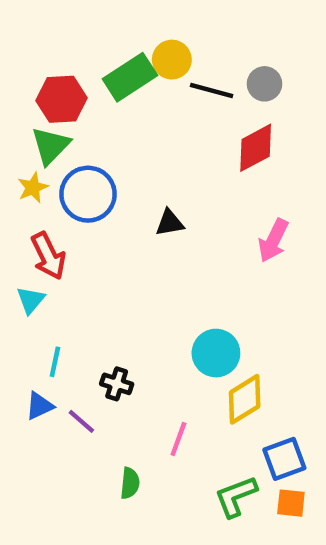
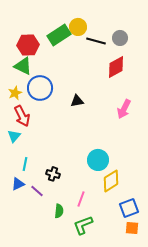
green triangle: (50, 146) -> (23, 66), turned -48
yellow star: (33, 188) -> (15, 93), moved
green semicircle: (130, 483) -> (59, 211), moved
green L-shape: (236, 496) -> (83, 225), moved

